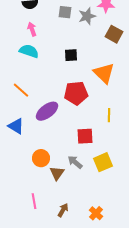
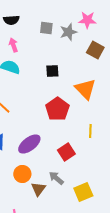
red pentagon: (76, 93) -> (57, 109), turned -30
purple ellipse: (47, 111) -> (29, 144), moved
red square: (85, 136) -> (66, 152), turned -30
yellow square: (103, 162) -> (83, 192), moved

